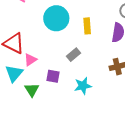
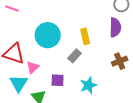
cyan circle: (56, 18) -> (48, 35), moved
yellow rectangle: (87, 26) -> (85, 36), moved

